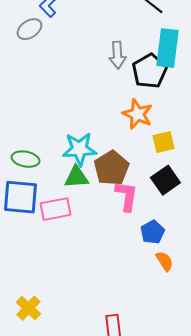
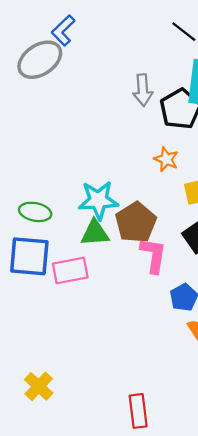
gray ellipse: (29, 29) -> (40, 60), size x1.5
orange star: (137, 114) -> (166, 159), size x0.7

